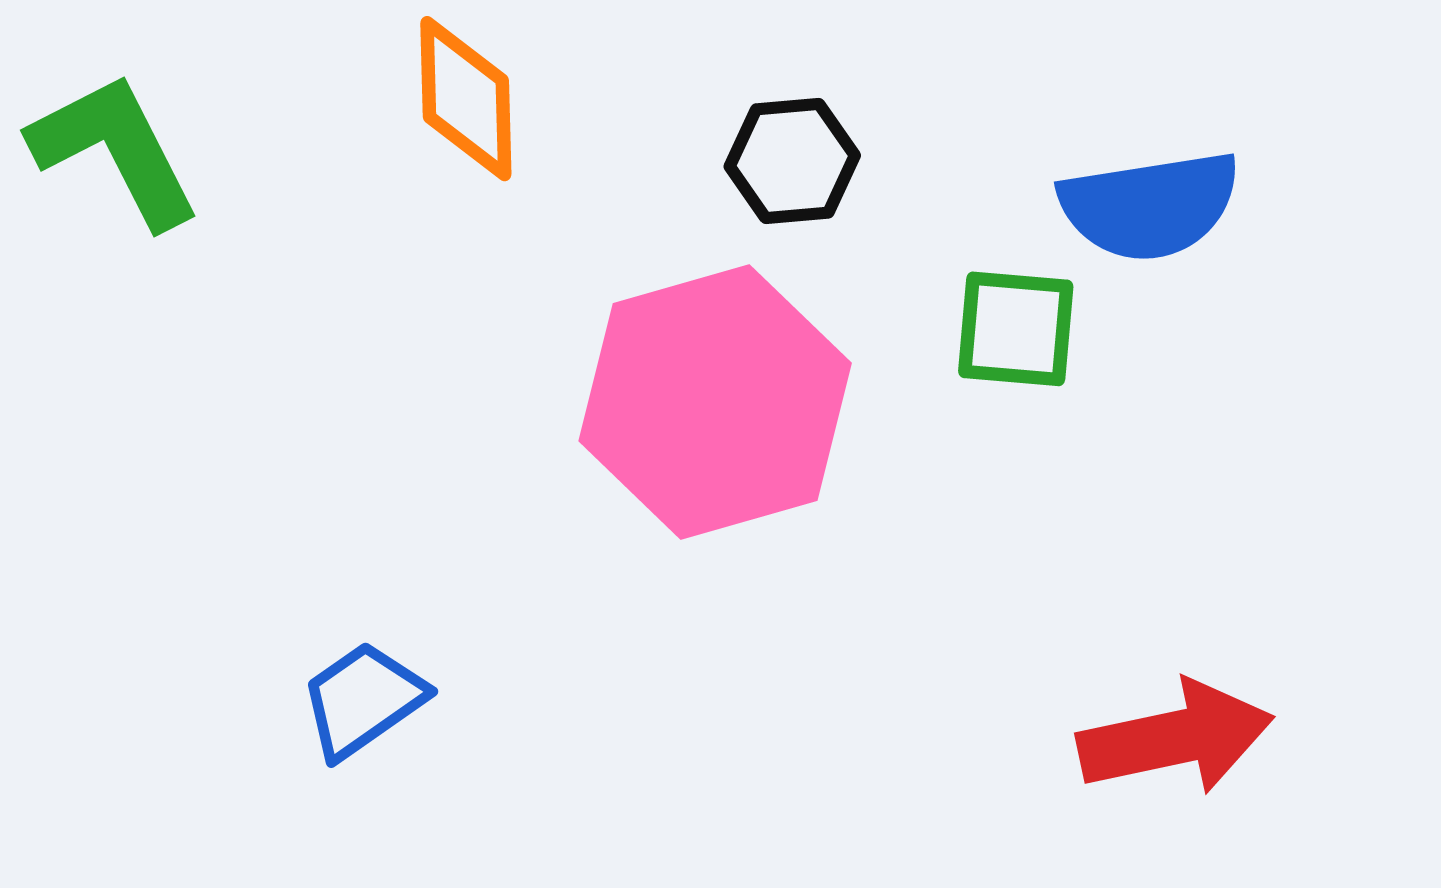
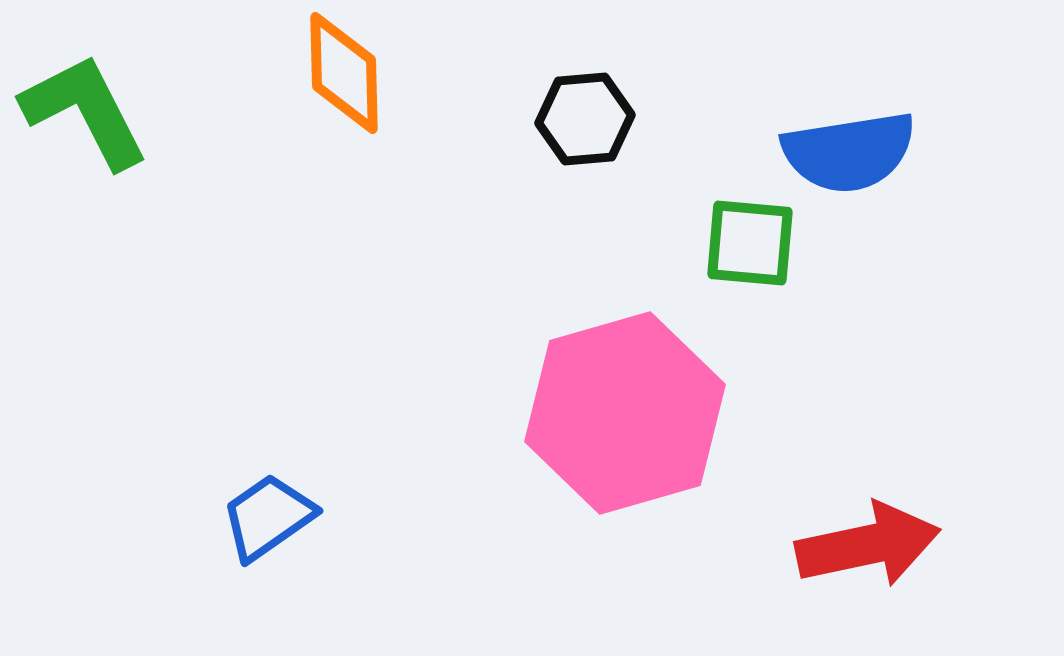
pink hexagon: (715, 402) -> (625, 413), moved

